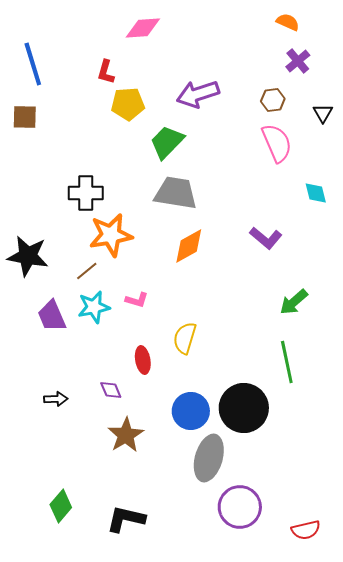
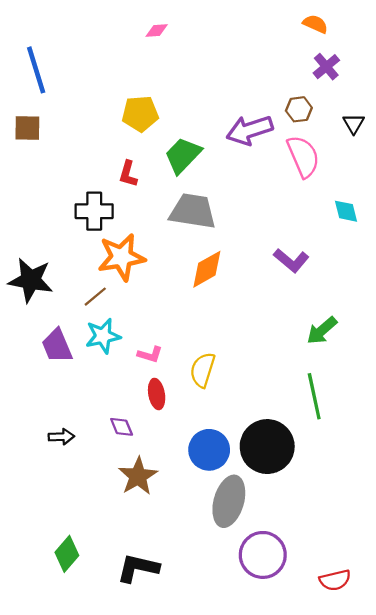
pink diamond: (143, 28) -> (157, 30), size x0.6
red L-shape: (106, 72) -> (128, 174), moved
purple arrow: (198, 94) -> (250, 130), moved
pink L-shape: (137, 300) -> (150, 355), moved

